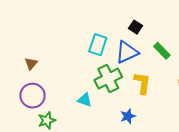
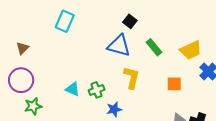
cyan rectangle: (98, 45) -> (65, 21), moved
blue triangle: (127, 52) -> (119, 46), turned 35
green cross: (108, 78) -> (97, 90), moved, size x0.6

